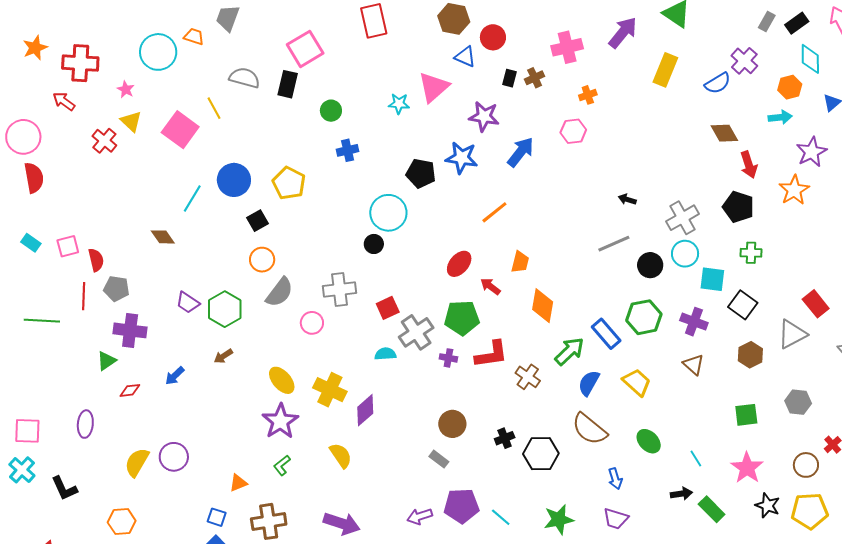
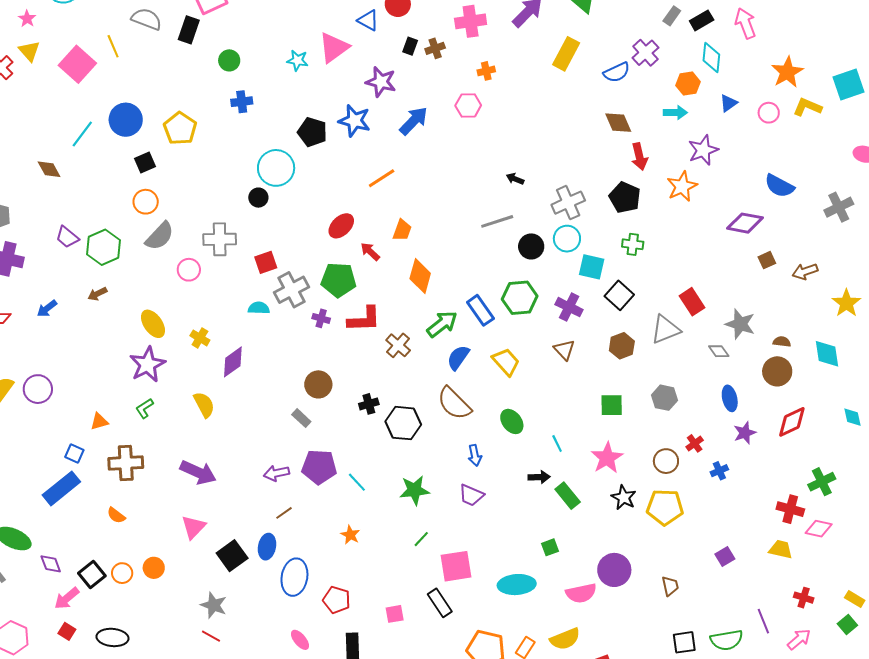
yellow cross: (330, 390) -> (200, 338), size x0.6

